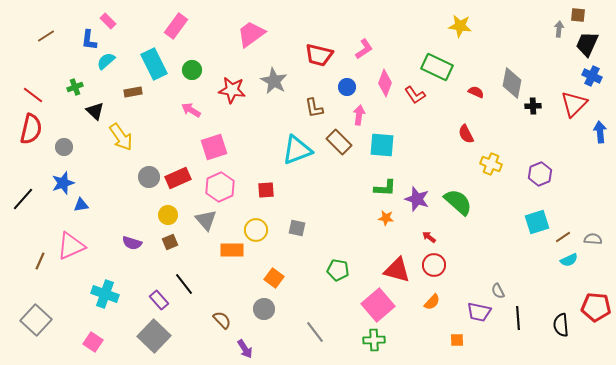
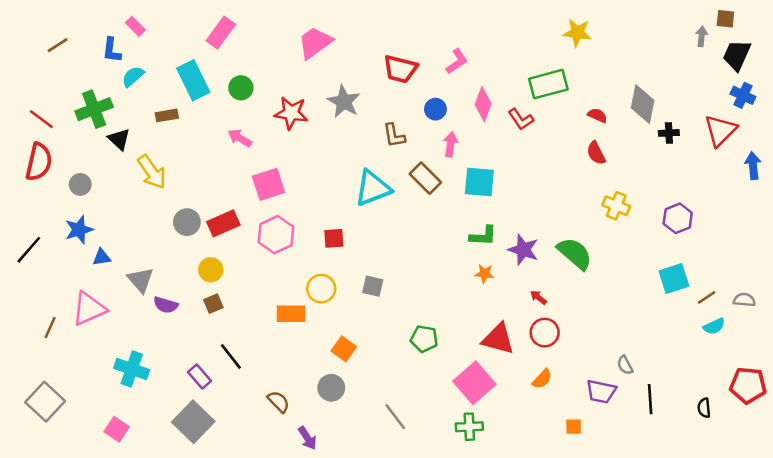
green rectangle: (437, 67) -> (548, 84), turned -40
green cross: (75, 87) -> (94, 109), size x1.8
red semicircle: (466, 134) -> (596, 153), moved
gray triangle: (206, 220) -> (140, 280), moved
black semicircle: (561, 325) -> (704, 408), size x0.7

